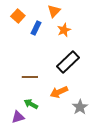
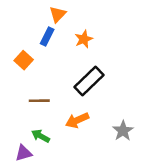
orange triangle: (54, 11) -> (58, 14), moved
orange square: (18, 16) -> (24, 60), moved
gray star: (80, 107) -> (123, 131), moved

